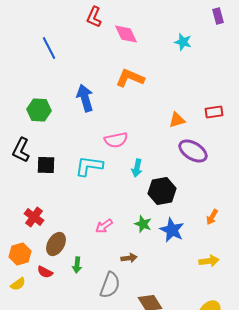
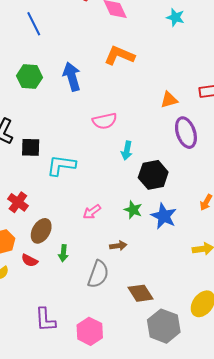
green hexagon: (39, 110) -> (30, 77), moved
purple ellipse: (193, 151) -> (186, 133), turned 40
cyan L-shape: (89, 166) -> (61, 165), moved

